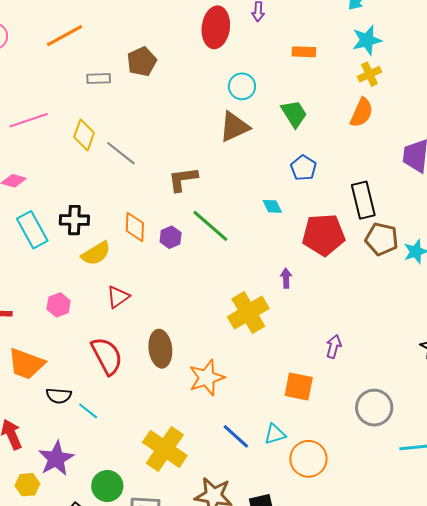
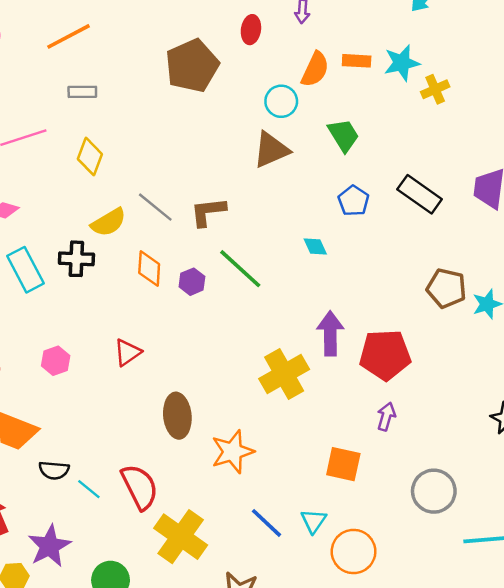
red ellipse: (216, 27) -> (251, 30), size x0.6
cyan star: (367, 40) -> (402, 63), moved
brown pentagon: (142, 62) -> (192, 66), moved, size x1.5
gray rectangle: (99, 78) -> (82, 92), moved
orange semicircle: (362, 113) -> (315, 69), moved
gray line: (121, 153) -> (155, 207), moved
black rectangle: (363, 200) -> (420, 194), moved, turned -42
red pentagon: (324, 235) -> (385, 355), moved
yellow semicircle: (96, 253) -> (109, 222), moved
purple arrow: (286, 278) -> (330, 333), size x1.8
red semicircle: (107, 356) -> (140, 487), moved
cyan triangle: (275, 434) -> (314, 521), turned -40

